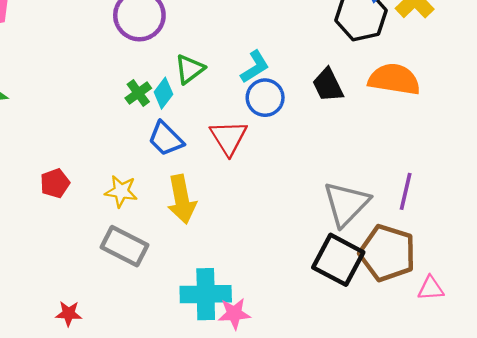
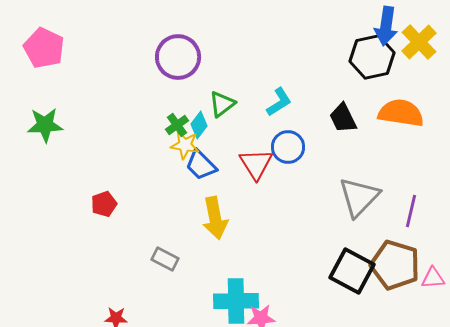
blue circle: (265, 98) -> (288, 147), moved
yellow star: (121, 191) -> (185, 145), moved
gray triangle: (346, 204) -> (359, 197), moved
gray rectangle: (125, 246) -> (165, 259), size x0.7
pink triangle: (431, 288) -> (433, 278), moved

